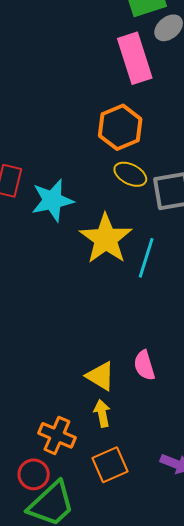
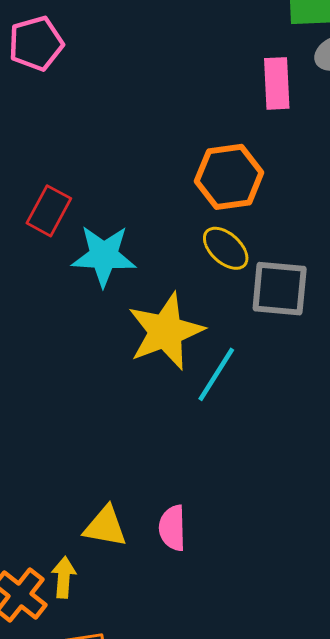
pink rectangle: (135, 58) -> (277, 83), size x0.7
yellow triangle: (100, 376) -> (105, 527), turned -36
yellow arrow: (102, 413) -> (64, 577), moved

